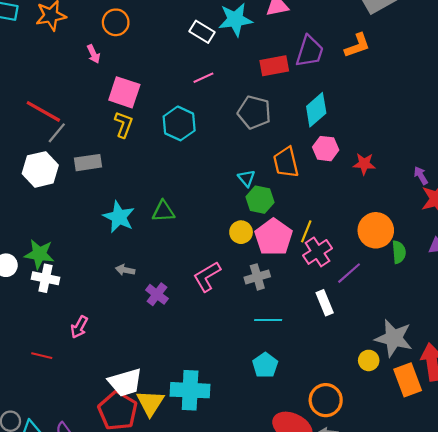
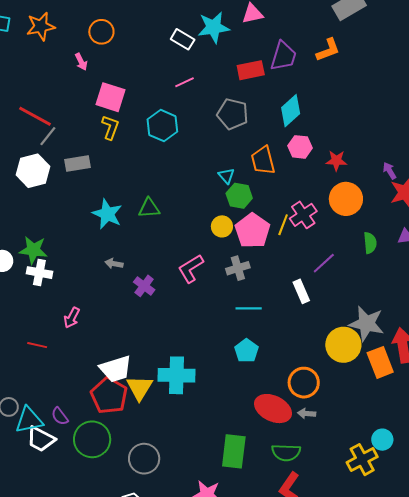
orange circle: (376, 230) -> (346, 199), moved
pink cross: (317, 252) -> (303, 215), moved
yellow circle: (369, 360) -> (343, 345), size x1.8

